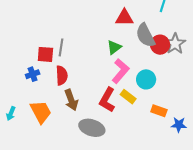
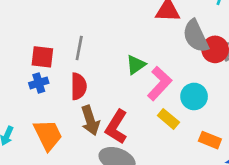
green triangle: (114, 47) -> (136, 65), moved
red square: (45, 54) -> (42, 57), moved
red L-shape: (107, 100) -> (116, 127), moved

